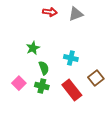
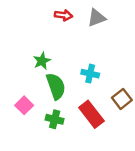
green semicircle: (44, 68) -> (56, 86), size x1.5
green cross: (42, 86) -> (55, 119), moved

